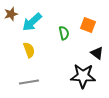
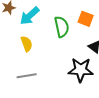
green semicircle: (64, 33) -> (62, 27), size x1.5

